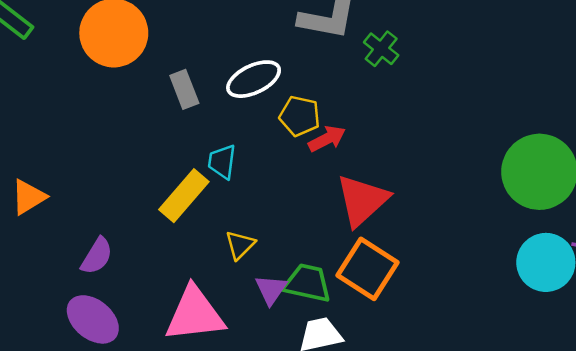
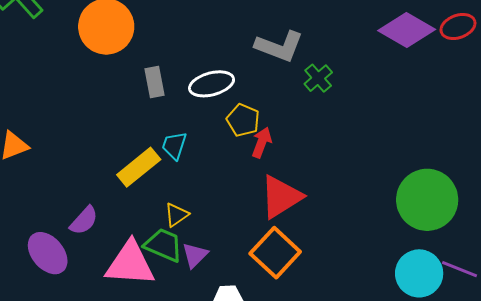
red arrow: (327, 139) -> (262, 142), turned -52
purple semicircle: (97, 256) -> (84, 221), moved
green trapezoid: (307, 283) -> (163, 245), moved

